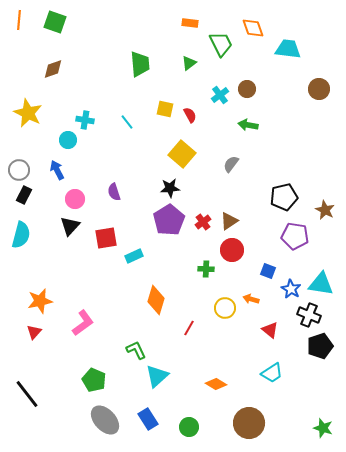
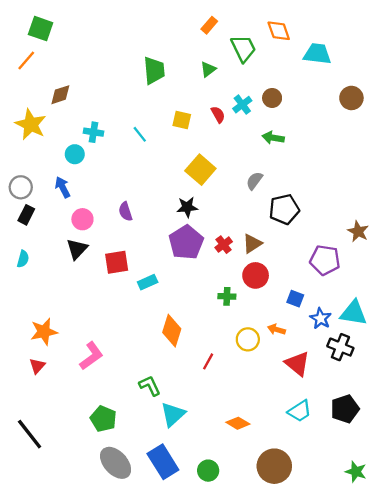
orange line: (19, 20) -> (26, 61), moved, turned 36
green square: (55, 22) -> (41, 29), moved
orange rectangle: (190, 23) -> (209, 25), turned -56
brown diamond: (53, 69) -> (60, 95), moved
red semicircle: (190, 115) -> (218, 115), moved
black pentagon: (284, 197) -> (284, 209), moved
cyan semicircle: (21, 235) -> (23, 259), size x0.6
red triangle: (270, 330) -> (297, 364), size x1.4
black pentagon: (320, 346) -> (345, 409), moved
blue rectangle: (148, 419) -> (163, 462), size x1.4

